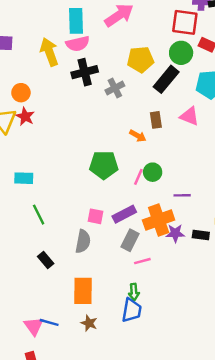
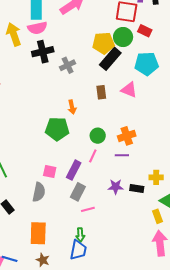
yellow pentagon: (140, 59) -> (103, 43), moved
orange arrow: (138, 136) -> (72, 107), moved, turned 48
pink line: (138, 177) -> (93, 156), moved
purple rectangle: (124, 214) -> (74, 170), turned -36
orange cross: (159, 220) -> (127, 136), moved, size x0.7

